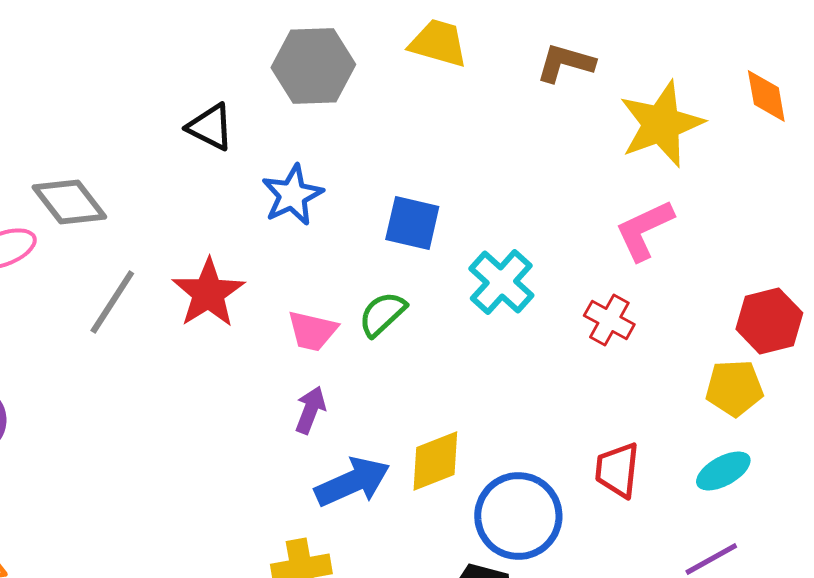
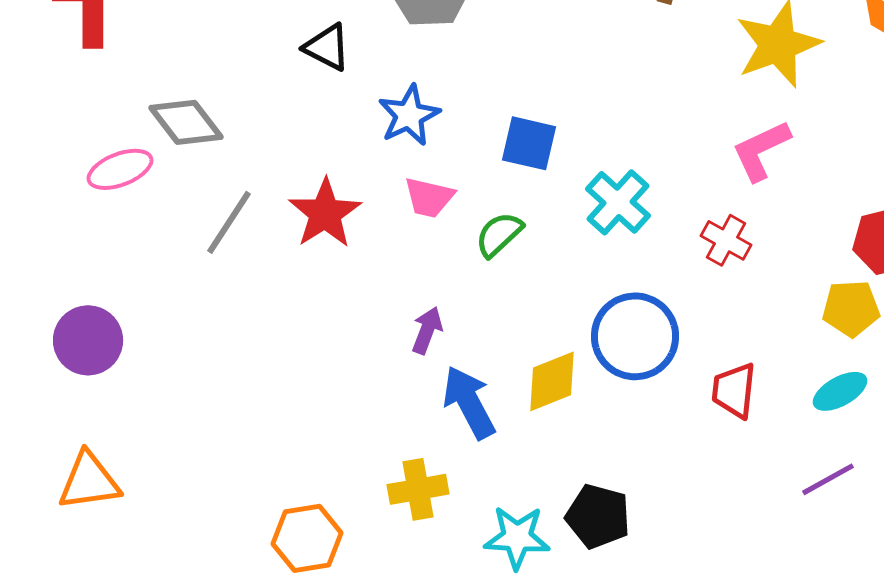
pink trapezoid: (312, 331) -> (429, 197), moved
blue arrow: (352, 482) -> (469, 402), turned -94
blue circle: (518, 516) -> (635, 336), moved

